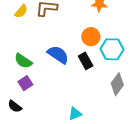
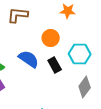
orange circle: (91, 37) -> (51, 38), moved

